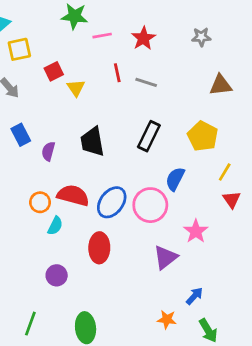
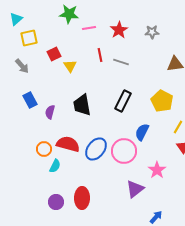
gray star: (201, 37) -> (152, 32), moved
red ellipse: (99, 248) -> (82, 198), moved

